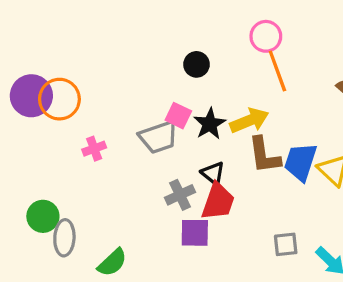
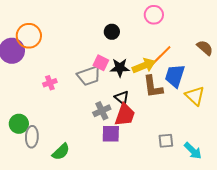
orange line: (277, 71) -> (161, 56), moved, turned 65
orange circle: (59, 99) -> (29, 36), moved
black star: (210, 124) -> (120, 68), turned 30
blue trapezoid: (301, 162) -> (175, 76), moved

